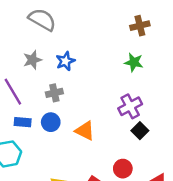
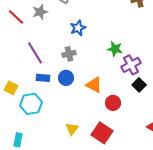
gray star: (32, 60) -> (40, 12), moved
green star: (134, 62) -> (115, 49), moved
red circle: (123, 169) -> (113, 103), moved

